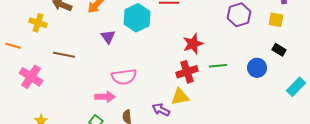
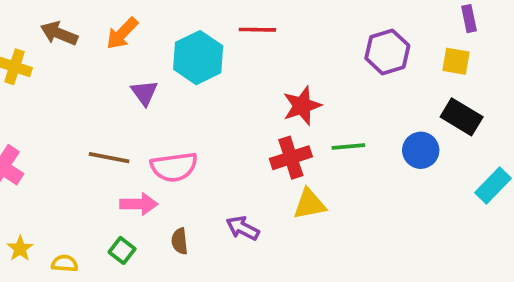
black rectangle: (279, 50) -> (462, 117), size x1.5
brown line: (64, 55) -> (109, 158), moved
yellow triangle: (180, 97) -> (309, 204), moved

